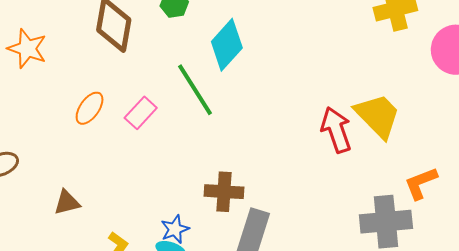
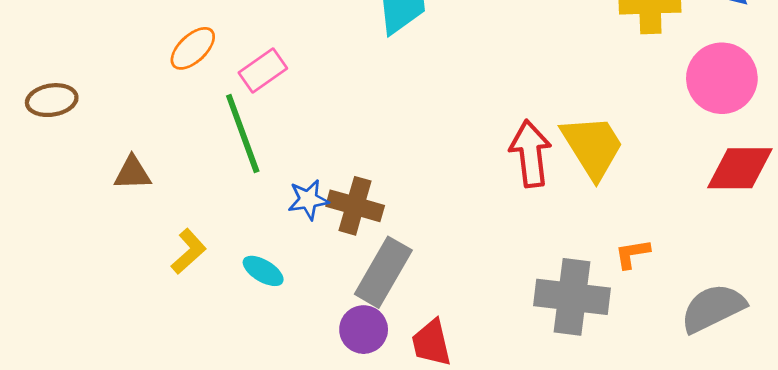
green line: (195, 90) -> (243, 133), moved
orange L-shape: (421, 183) -> (632, 254), size x0.7
blue star: (175, 229) -> (308, 200), moved

